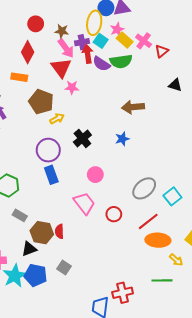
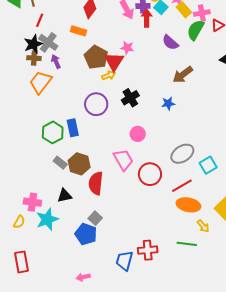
pink cross: (144, 41) -> (202, 13), turned 35
green semicircle: (121, 61) -> (196, 30), moved, turned 120
purple semicircle: (101, 64) -> (170, 42), moved
red triangle: (61, 68) -> (114, 62), moved
brown arrow: (133, 107) -> (183, 75), turned -40
blue rectangle: (51, 175) -> (73, 128), moved
red circle: (114, 214) -> (150, 174), size x1.5
red semicircle: (59, 231) -> (96, 183), size x1.6
brown hexagon: (42, 233) -> (79, 164), moved
blue pentagon: (36, 275) -> (86, 234), moved

